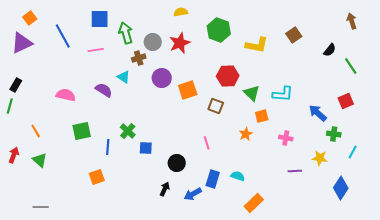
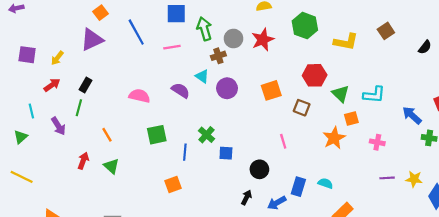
purple circle: (162, 78) -> (227, 88), moved
orange star: (246, 134) -> (334, 138), size x1.5
pink line: (207, 143) -> (283, 141), moved
yellow star: (320, 158) -> (414, 179), moved

